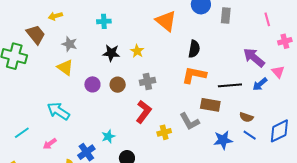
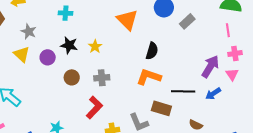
gray rectangle: (226, 16) -> (187, 21), turned 35
pink cross: (285, 41) -> (235, 54), moved
purple arrow: (254, 58) -> (210, 66), turned 75
pink triangle: (278, 72) -> (232, 74), moved
purple circle: (92, 84) -> (48, 57), moved

